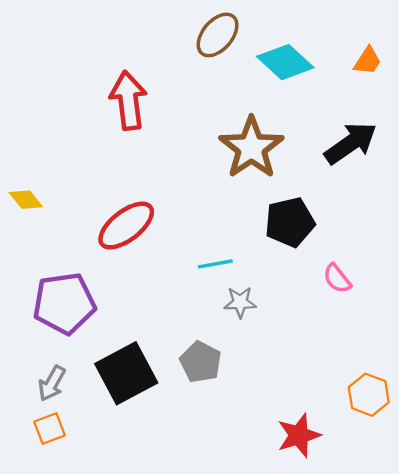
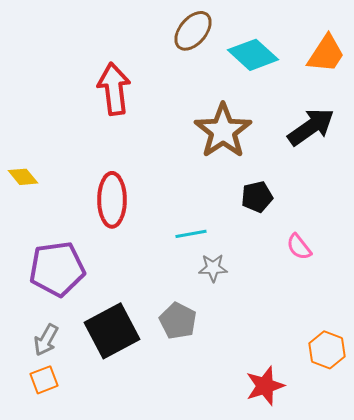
orange trapezoid: (368, 61) -> (326, 54), size x1.5
black pentagon: (290, 222) -> (257, 197), size x0.7
red ellipse: (126, 226) -> (112, 200), turned -52

